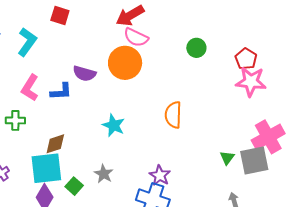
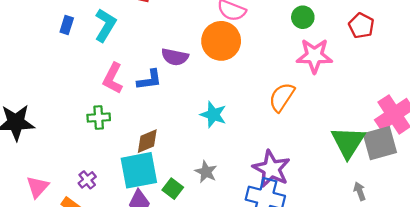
pink star: (251, 82) -> (314, 56), moved
orange semicircle: (173, 115) -> (282, 97), turned 36
green triangle: (227, 158) -> (348, 142), size x2.0
purple star: (160, 175) -> (271, 169), size x1.5

